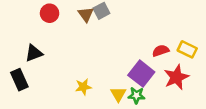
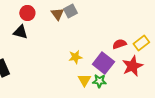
yellow rectangle: (187, 49) -> (141, 43), turned -63
black triangle: (34, 53) -> (20, 32), moved, turned 35
yellow star: (83, 87) -> (75, 57), moved

